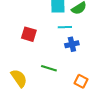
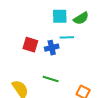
blue cross: (72, 44) -> (52, 48), moved

